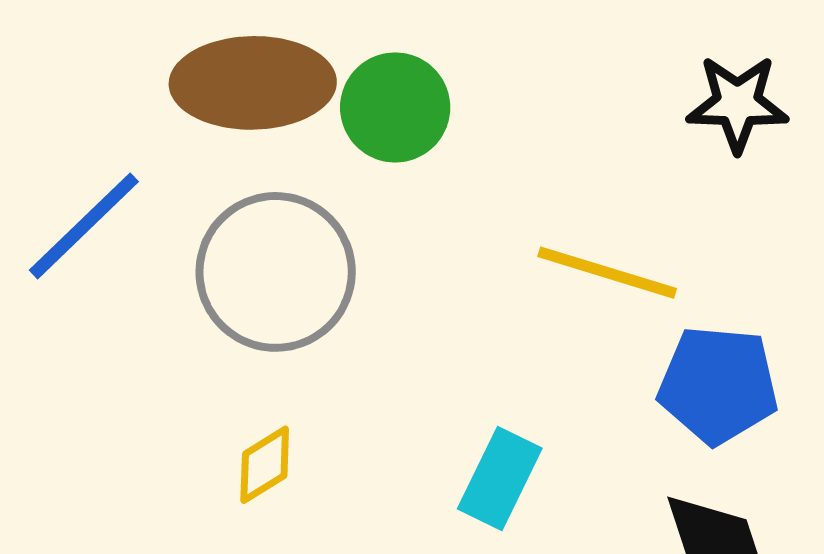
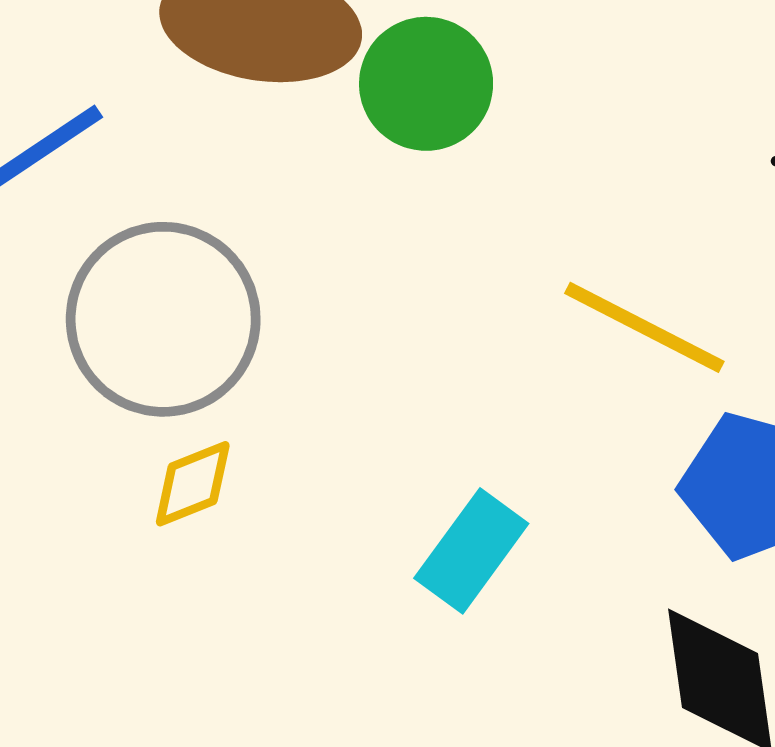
gray circle: (276, 272) -> (163, 319), moved

